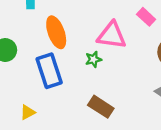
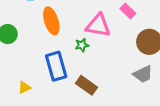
blue rectangle: (49, 71) -> (56, 66), moved

